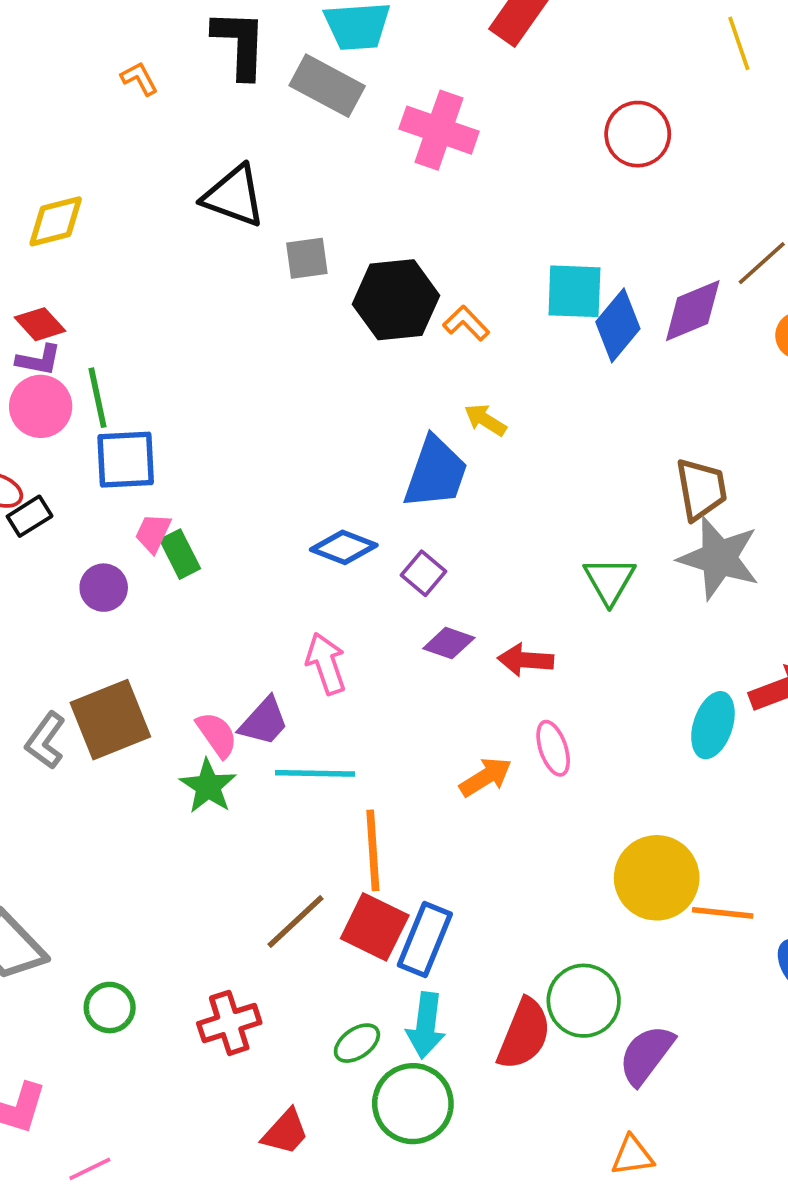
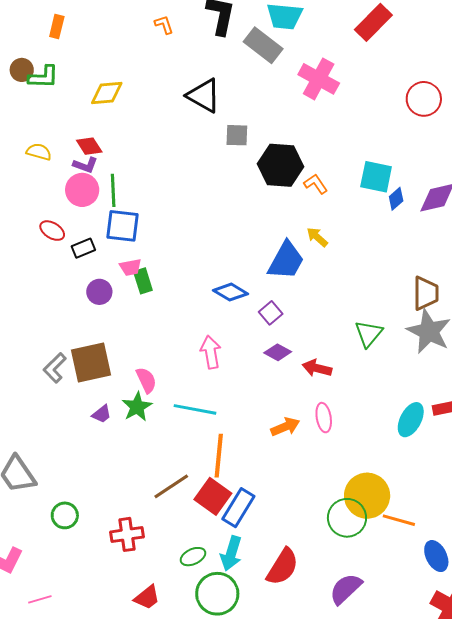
blue diamond: (618, 325) -> (396, 199), size x0.6
black rectangle: (30, 516) -> (83, 248), moved
pink trapezoid: (153, 533) -> (131, 267), turned -135
purple trapezoid: (264, 722) -> (102, 414), moved, size x0.7
green circle: (584, 1001) -> (347, 518), moved

